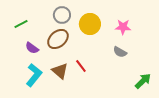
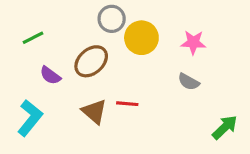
gray circle: (62, 15) -> (112, 19), moved
red line: (81, 66) -> (127, 104), turned -48
cyan L-shape: (34, 75) -> (30, 118), moved

